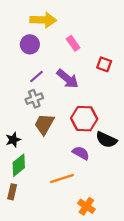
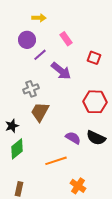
yellow arrow: (43, 20) -> (39, 18), size x0.6
purple line: (36, 77) -> (40, 55), moved
red hexagon: (84, 119) -> (95, 102), moved
black semicircle: (106, 140) -> (96, 138), moved
brown rectangle: (12, 192) -> (19, 189), moved

